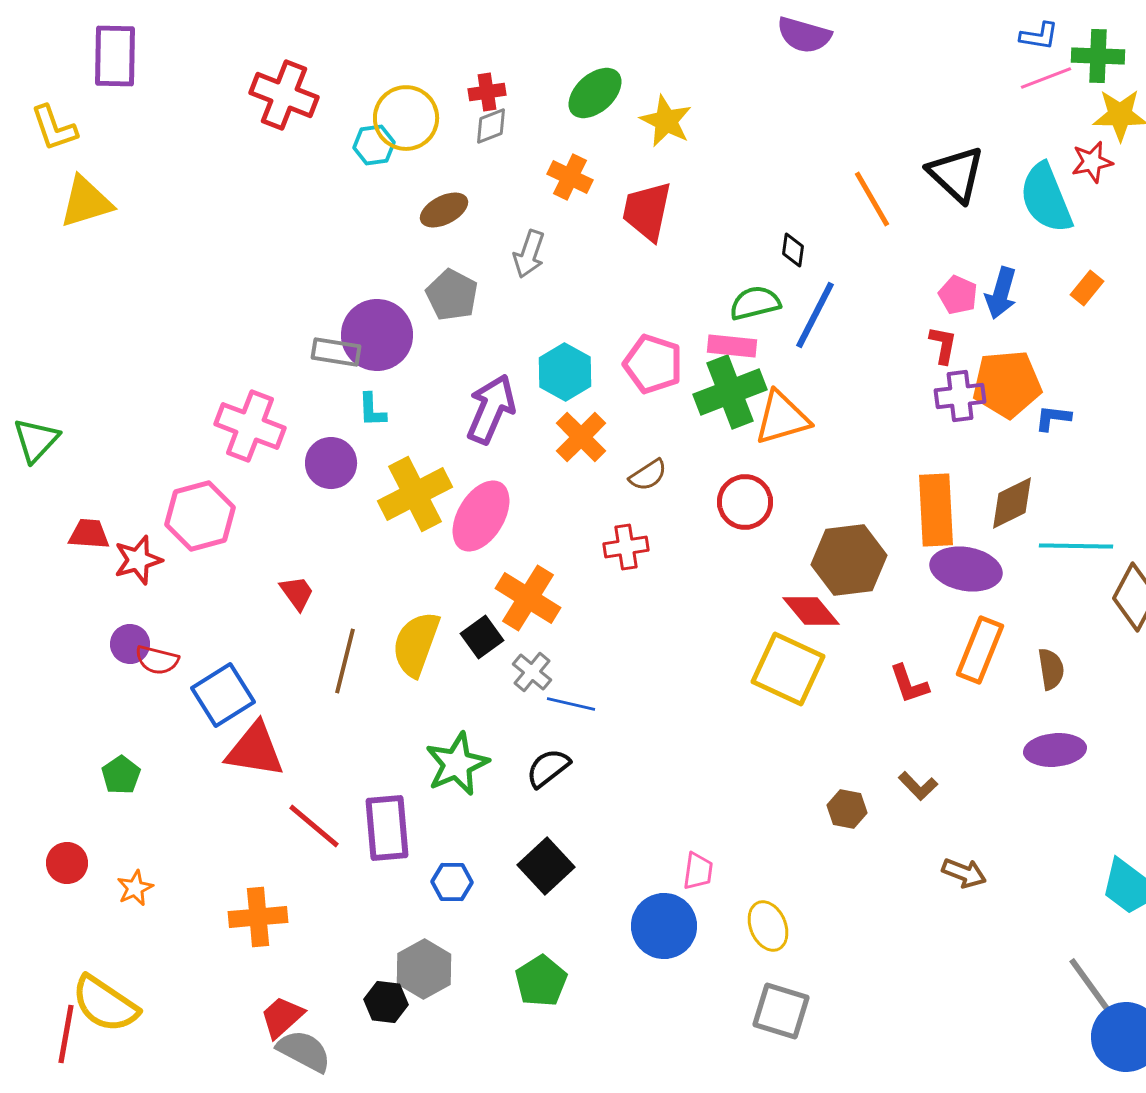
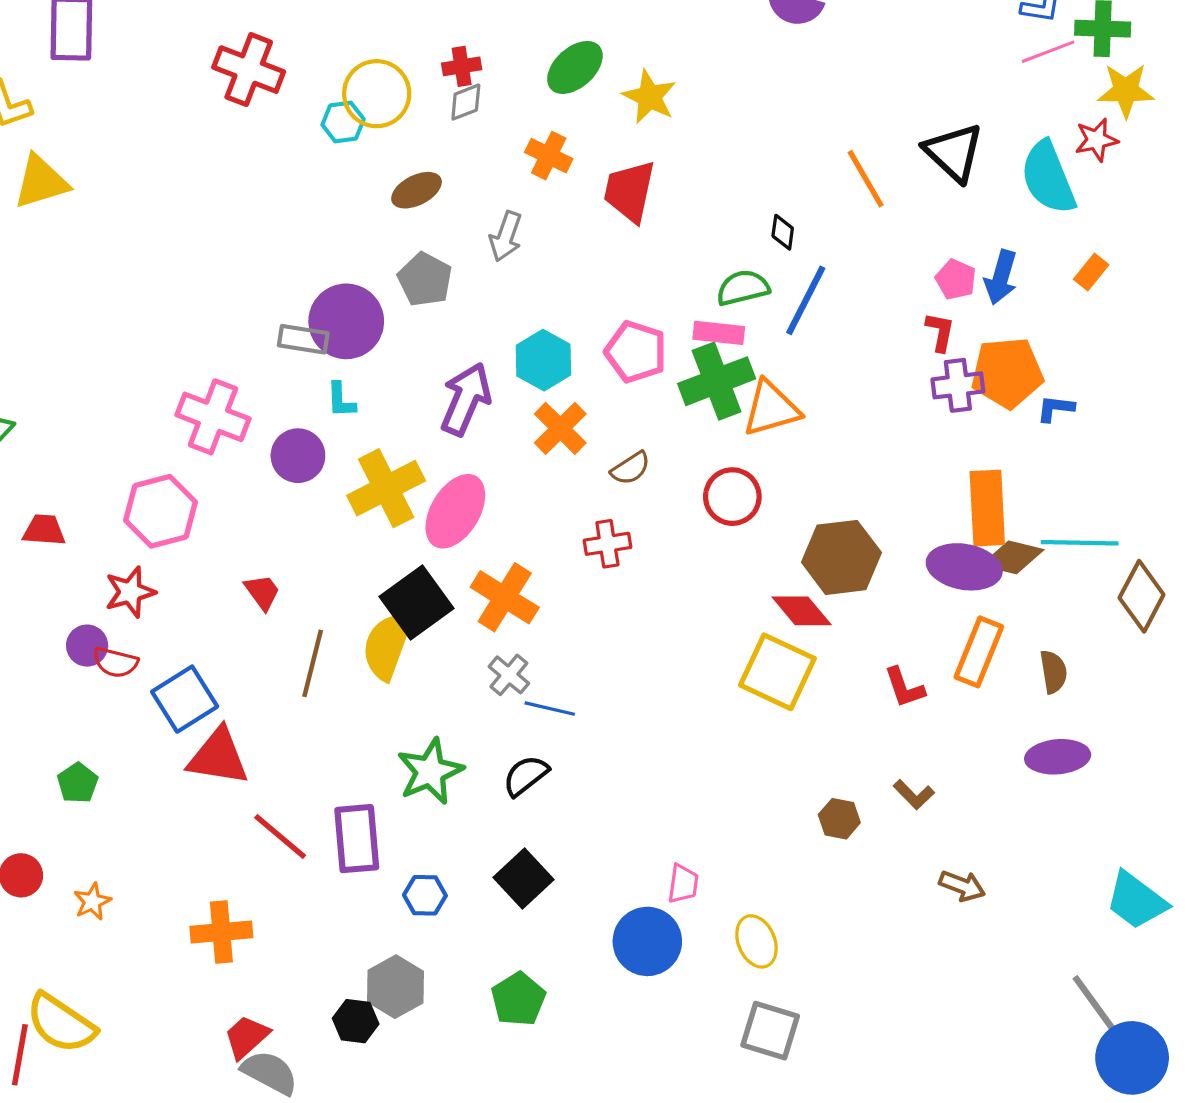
brown diamond: (1012, 503) -> (1012, 557), moved, turned 40
orange rectangle: (936, 510) -> (987, 508), moved
red star: (138, 560) -> (130, 592), moved
black square: (482, 637) -> (417, 603), moved, size x1.6

